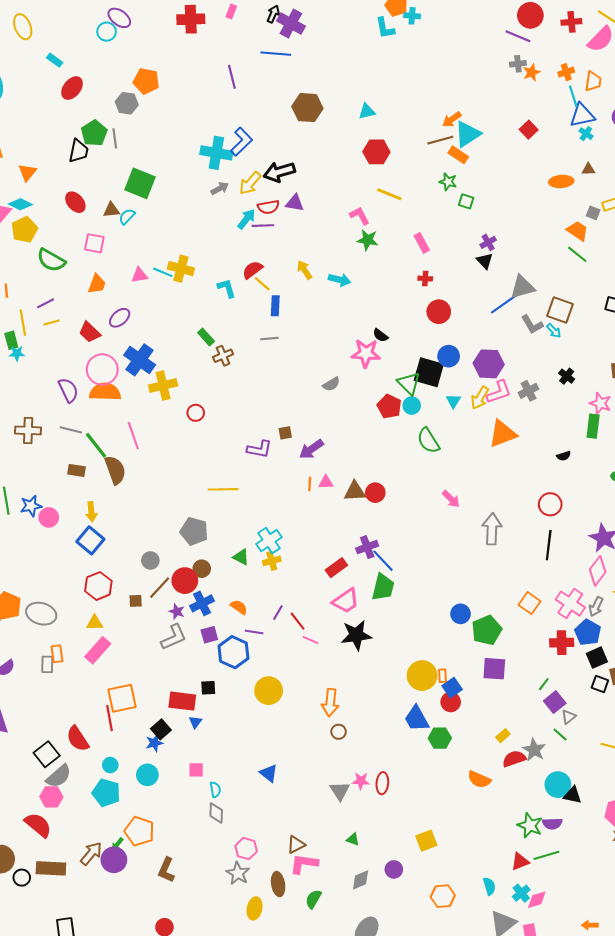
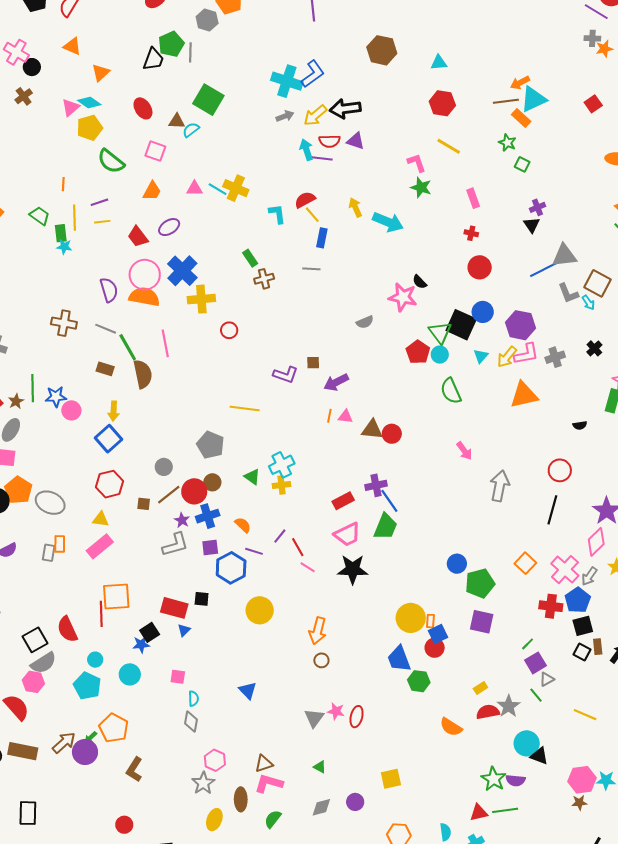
cyan arrow: (246, 219) -> (306, 150), turned -65
cyan arrow: (340, 280) -> (388, 222), size x1.4

